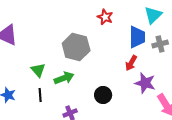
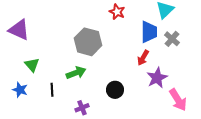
gray cross: (160, 44) -> (172, 39), turned -35
green triangle: (38, 70) -> (32, 65), moved
purple star: (145, 83) -> (157, 78), turned 30

